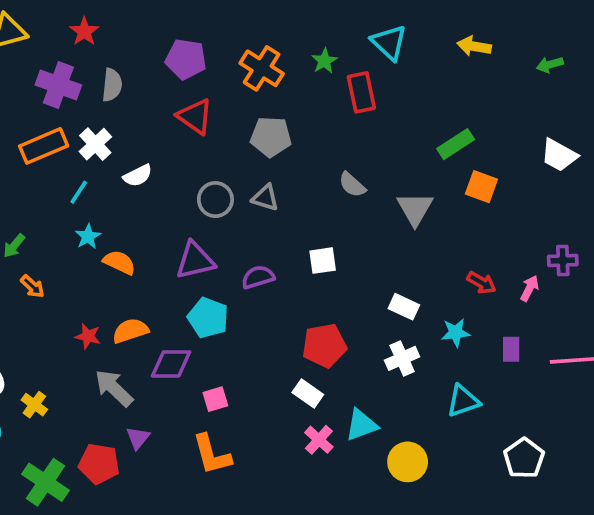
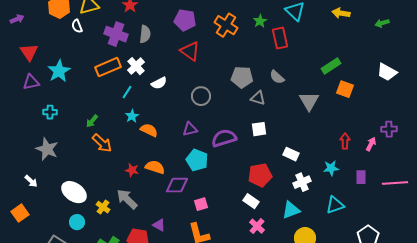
gray pentagon: (271, 137) -> (242, 77), moved
gray semicircle: (352, 185) -> (277, 77), moved
gray triangle: (265, 198) -> (258, 98), moved
purple triangle: (195, 261) -> (190, 129), size x0.7
purple semicircle: (258, 277) -> (224, 138), size x1.4
red arrow: (481, 283) -> (345, 141), turned -119
orange arrow: (33, 286) -> (102, 143), size x1.5
white rectangle: (404, 307) -> (291, 154), moved
orange semicircle: (130, 331) -> (155, 167), turned 36
gray arrow: (114, 388) -> (127, 199), moved
cyan triangle: (361, 425) -> (291, 210), moved
purple triangle: (138, 438) -> (159, 225), turned -40

